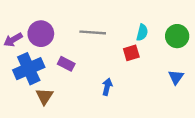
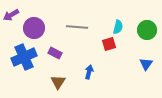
purple arrow: (13, 40) -> (11, 15), moved
brown triangle: (44, 96) -> (58, 82), moved

